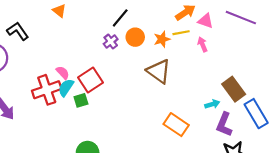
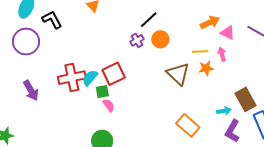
yellow line: (181, 33) -> (200, 51), moved
orange star: (162, 39) -> (206, 68), moved
pink semicircle: (63, 73) -> (109, 105), moved

